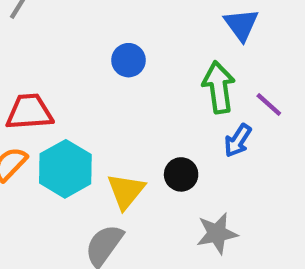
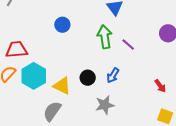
blue arrow: (238, 141) -> (113, 75), moved
yellow triangle: (126, 191) -> (62, 86), turned -42

